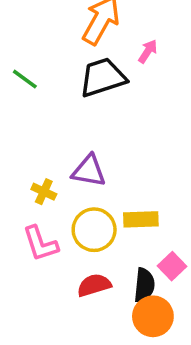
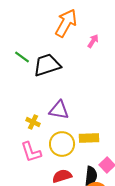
black trapezoid: (103, 77) -> (47, 65), moved

